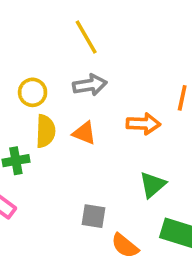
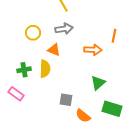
yellow semicircle: (45, 131) -> (45, 69), moved
orange triangle: (84, 133) -> (54, 50), moved

